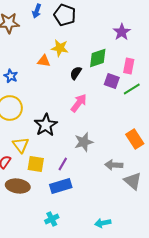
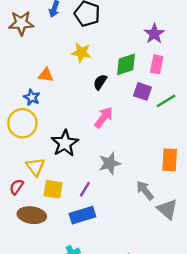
orange triangle: (44, 61) -> (46, 75), moved
pink rectangle: (129, 66) -> (157, 64), moved
blue star: (11, 76) -> (32, 97), moved
orange rectangle: (135, 139) -> (170, 160), turned 36
gray arrow: (114, 165) -> (145, 190), turned 48

